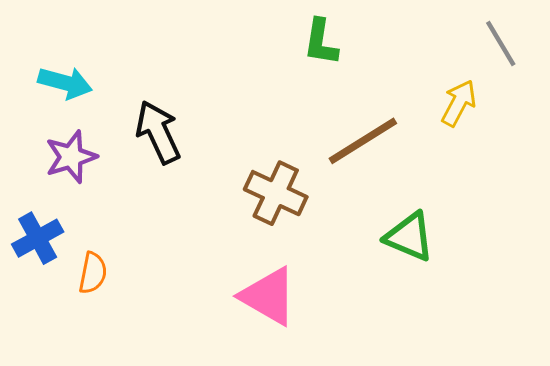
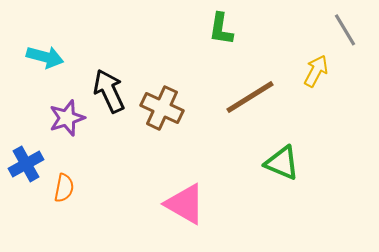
purple star: (71, 157) -> (67, 118), moved
brown cross: (276, 193) -> (162, 108), moved

